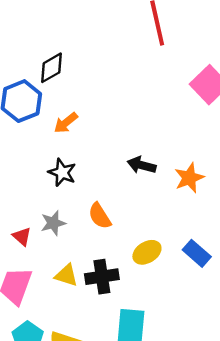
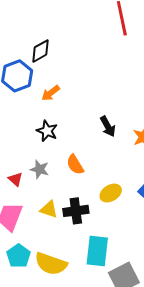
black arrow: (142, 165) -> (108, 126), turned -135
gray star: (53, 223) -> (40, 169), turned 30

